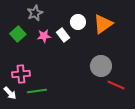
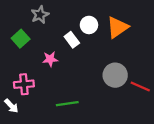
pink star: (44, 36) -> (50, 59), moved
red line: (116, 85) -> (140, 87), moved
green line: (37, 91) -> (67, 104), moved

